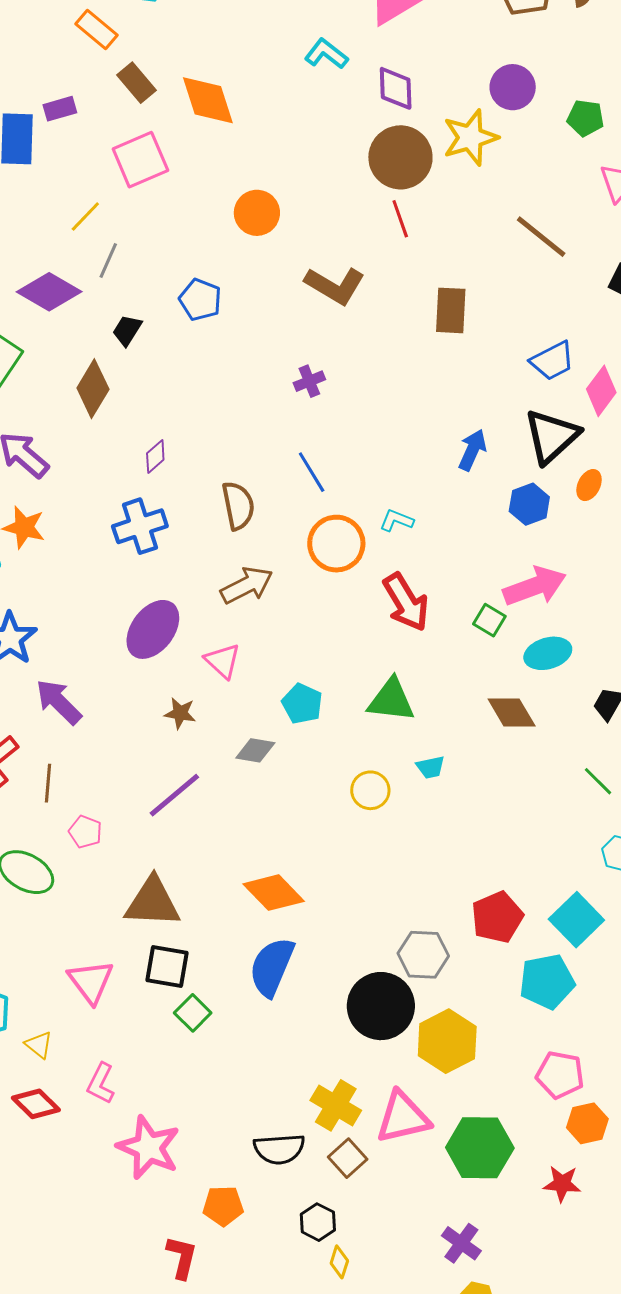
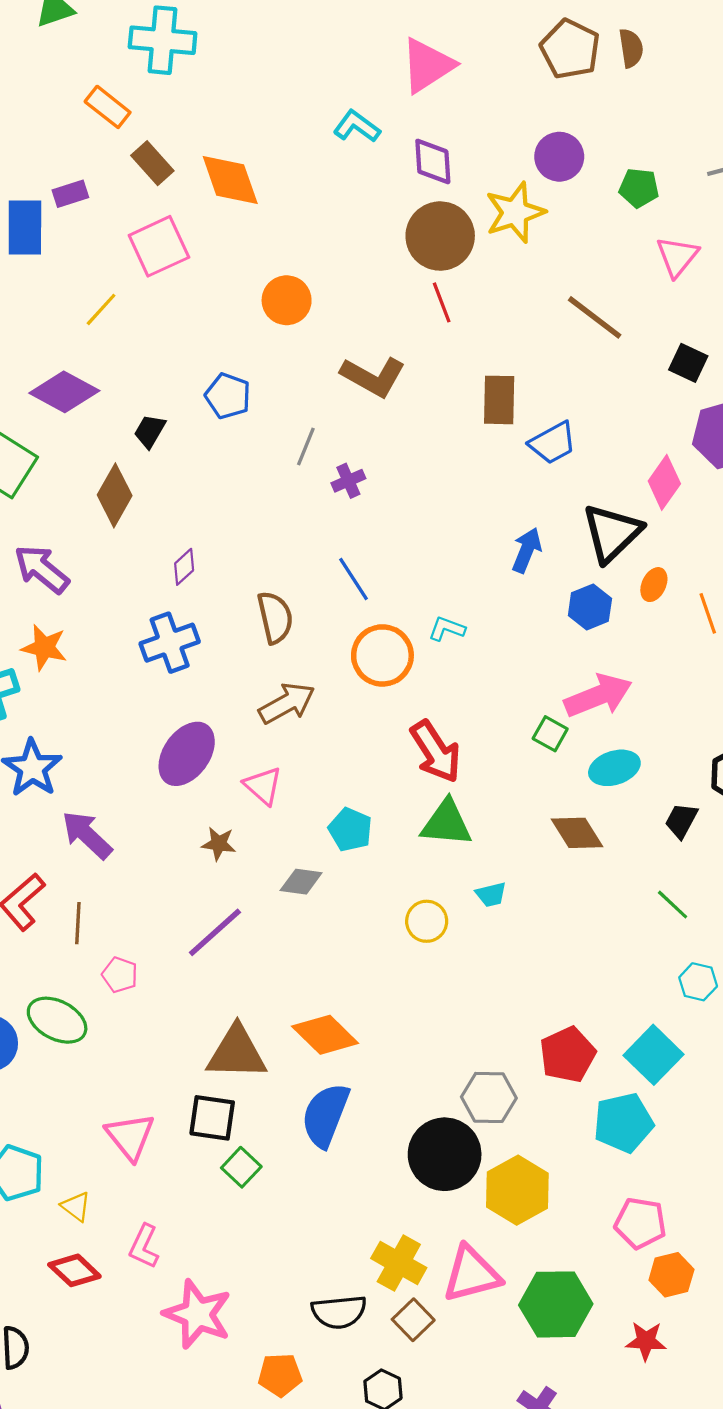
gray line: (108, 261) -> (306, 446), moved
blue trapezoid: (552, 361) -> (553, 443), moved
red arrow: (406, 602) -> (436, 752), moved
brown triangle: (153, 902) -> (237, 1053), moved

